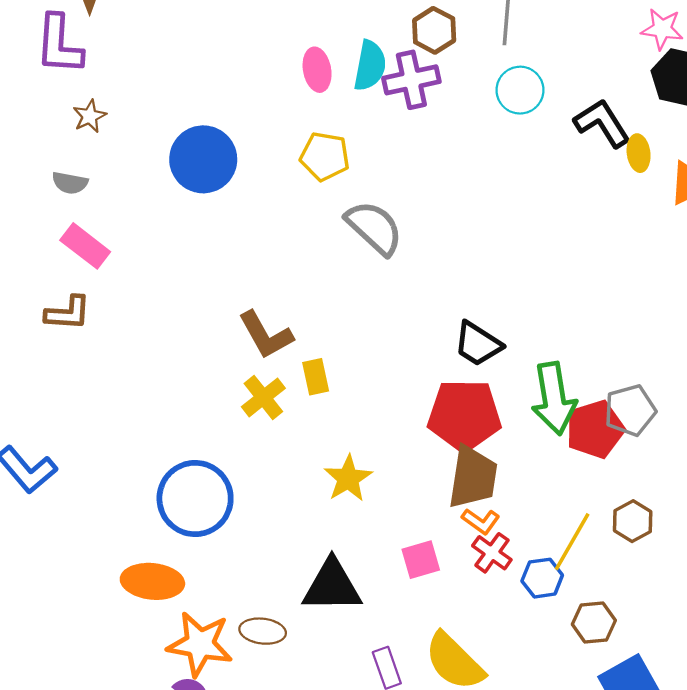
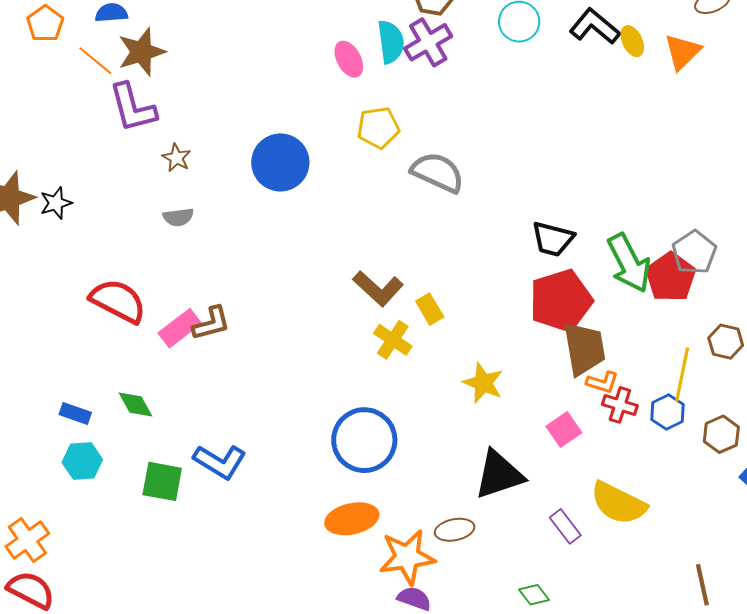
pink rectangle: (85, 246) -> (180, 328), moved, turned -57

